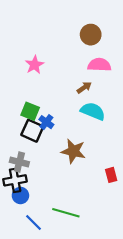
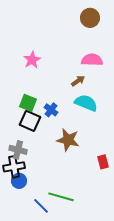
brown circle: (91, 35) -> (90, 18), moved
blue cross: (46, 122) -> (51, 110), moved
blue line: (33, 222) -> (41, 206), moved

